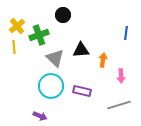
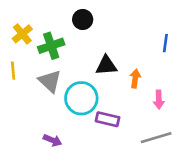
yellow line: (14, 47) -> (13, 71), moved
gray triangle: (55, 58) -> (50, 81), moved
cyan circle: (51, 86) -> (81, 98), moved
purple arrow: (40, 116) -> (52, 140), moved

